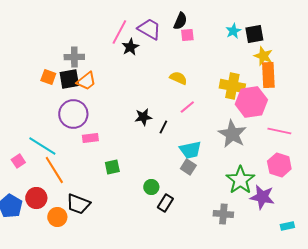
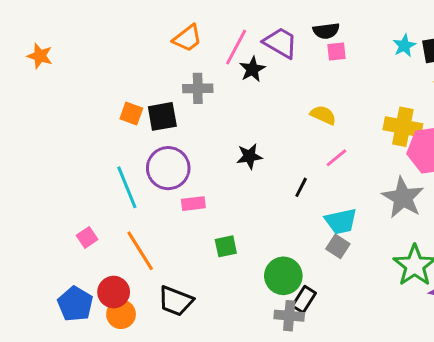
black semicircle: (180, 21) -> (326, 31), turned 60
gray cross: (74, 57) -> (198, 88), moved
orange trapezoid: (86, 81) -> (187, 38), moved
black star: (143, 117) -> (249, 156), moved
cyan line: (42, 146) -> (127, 187), moved, turned 36
green circle: (151, 187) -> (283, 276), size x1.6
gray cross: (223, 214) -> (289, 316), moved
orange circle: (57, 217) -> (121, 314), moved

